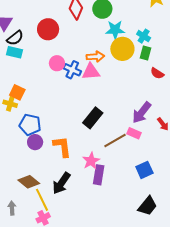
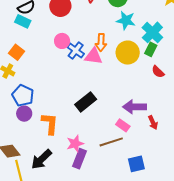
cyan cross: (144, 36) -> (152, 32), size x1.5
yellow circle: (122, 49) -> (128, 53), moved
orange arrow: (95, 57) -> (101, 42), turned 84
orange square: (17, 92) -> (17, 52), moved
purple arrow: (142, 113) -> (135, 107), turned 40
brown line: (115, 140) -> (111, 142), moved
blue square: (144, 170) -> (136, 164), moved

